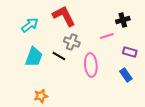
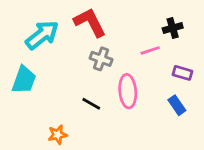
cyan arrow: (30, 25) -> (42, 35), size x1.4
black line: (59, 56) -> (91, 104), moved
cyan trapezoid: (34, 57) -> (24, 80), moved

